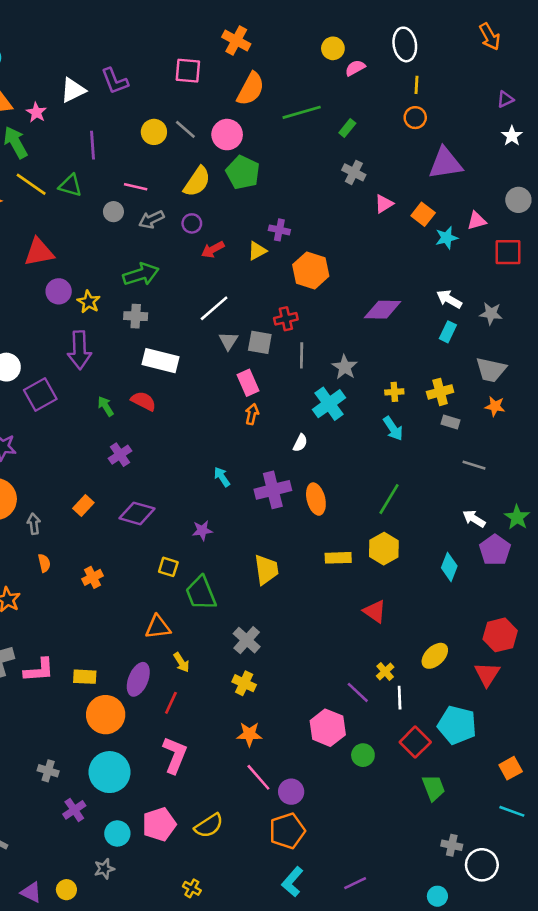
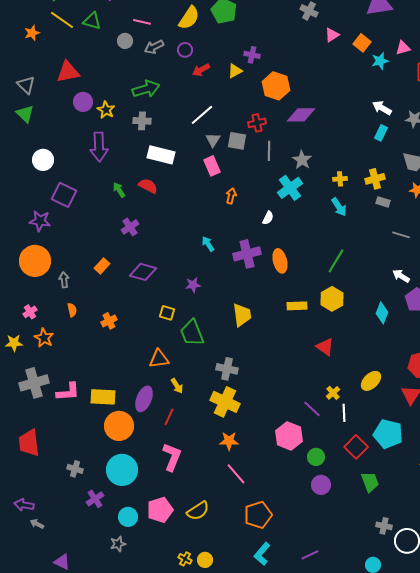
purple diamond: (383, 310) -> (301, 115), moved
pink rectangle: (248, 383) -> (212, 166), moved
purple square: (40, 395) -> (64, 195), moved, turned -35
gray cross: (247, 640) -> (227, 369), turned -30
yellow rectangle: (85, 677) -> (103, 397), size x1.4
yellow cross: (244, 683) -> (225, 402), size x1.6
purple circle: (291, 792) -> (321, 485), moved
yellow circle: (66, 890) -> (205, 560), moved

